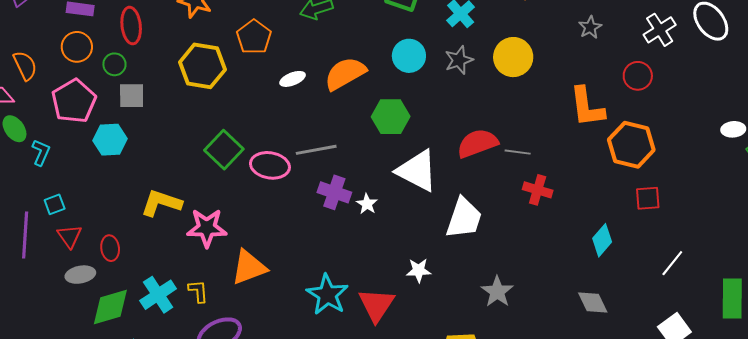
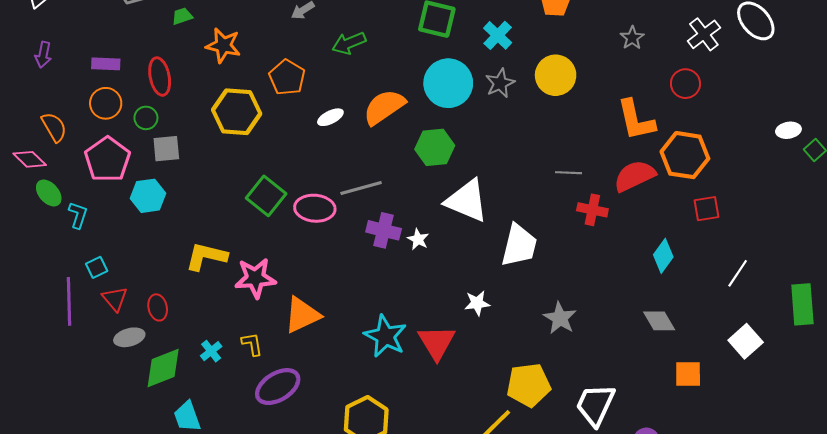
cyan circle: (409, 56) -> (448, 83), size x1.4
red semicircle: (477, 143) -> (635, 176), moved
cyan cross: (158, 295) -> (211, 351), size x0.6

